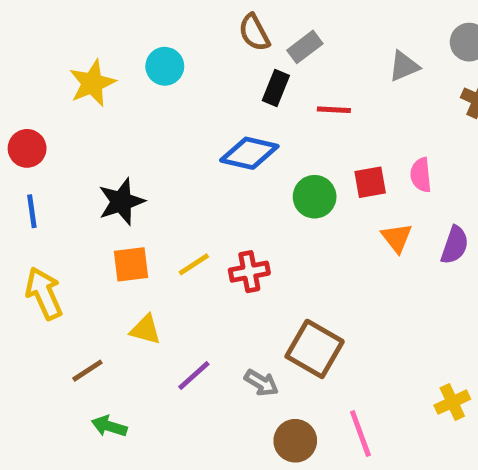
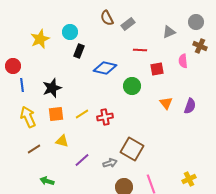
black rectangle: (276, 88) -> (79, 51), moved
pink semicircle: (421, 175) -> (183, 61), moved
red square: (370, 182) -> (157, 69), moved
blue line: (32, 211) -> (22, 85), moved
yellow arrow: (44, 293) -> (28, 117), moved
brown line: (87, 371) -> (34, 149), moved
gray arrow: (261, 383) -> (110, 163), turned -48
yellow cross: (452, 402) -> (189, 179), moved

